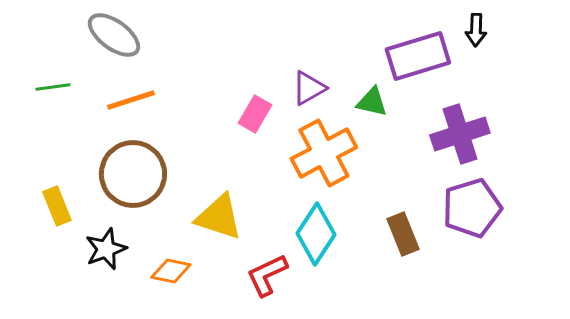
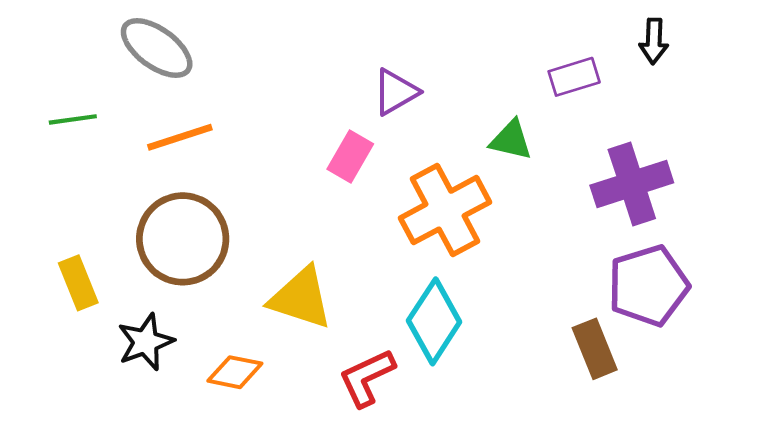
purple rectangle: (418, 56) -> (574, 77), size x0.6
purple triangle: (309, 88) -> (396, 92), moved
brown rectangle: (403, 234) -> (595, 349), moved

